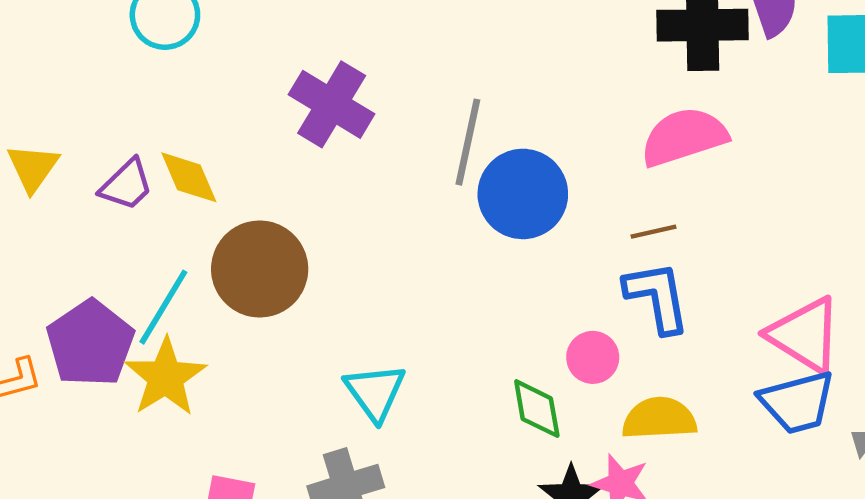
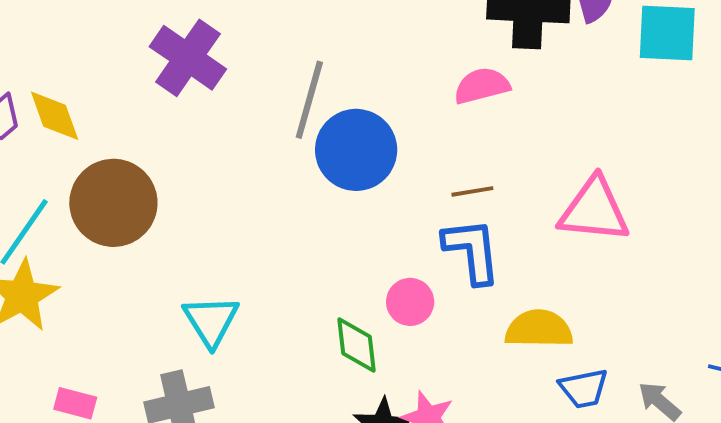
pink semicircle: (684, 137) -> (482, 86), moved, size x0.7
pink triangle: (805, 335) -> (594, 210), moved, turned -30
blue trapezoid: (797, 402) -> (584, 388), moved, size x0.7
yellow semicircle: (659, 418) -> (539, 329), moved

